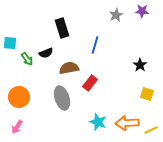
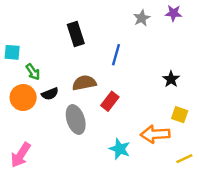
black semicircle: (46, 53) -> (50, 94), moved
orange circle: (19, 97) -> (23, 98), moved
orange arrow: (127, 123) -> (155, 134), moved
pink arrow: (17, 127) -> (21, 155), size x1.5

